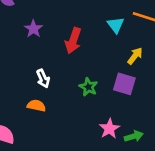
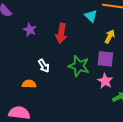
green star: (88, 87) -> (79, 66), size x1.5
orange semicircle: (36, 106) -> (29, 84), moved
pink star: (109, 129) -> (105, 81), moved

